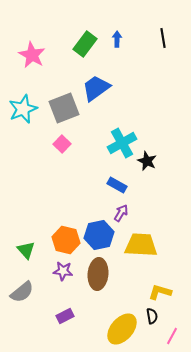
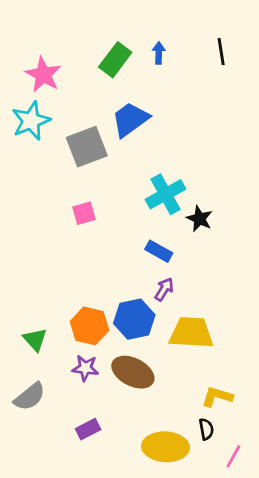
cyan star: (23, 109) -> (31, 121), moved
pink square: (62, 144) -> (84, 213), moved, turned 30
brown ellipse: (98, 274) -> (133, 372), turned -68
yellow ellipse: (122, 329) -> (165, 447), turned 52

